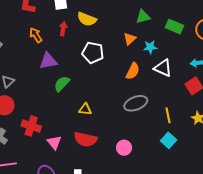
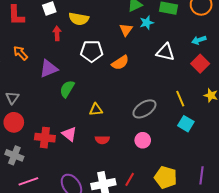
orange arrow: (36, 35) -> (20, 53), moved
cyan star: (150, 47) -> (147, 23), moved
orange semicircle: (133, 71) -> (120, 63), moved, turned 42
gray ellipse: (136, 103) -> (144, 109), moved
red semicircle: (85, 139) -> (102, 140), size x0.6
pink triangle: (54, 142) -> (69, 134), moved

